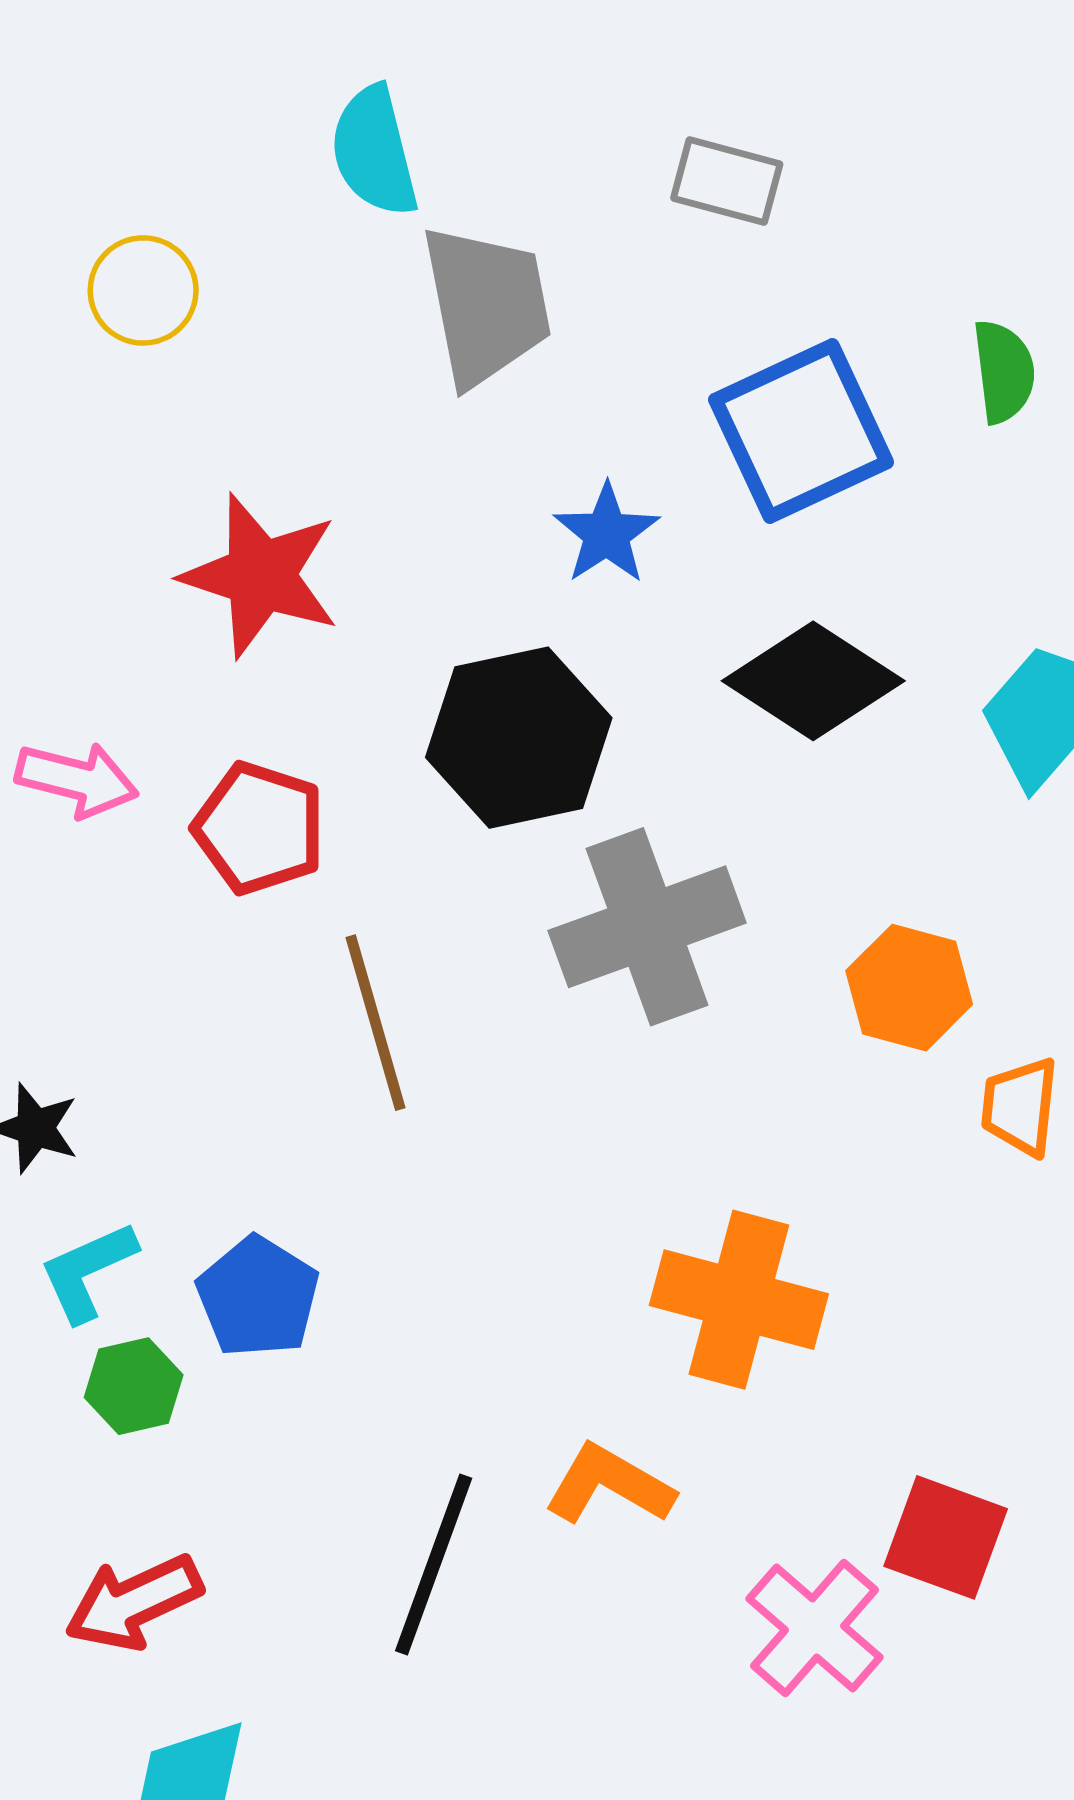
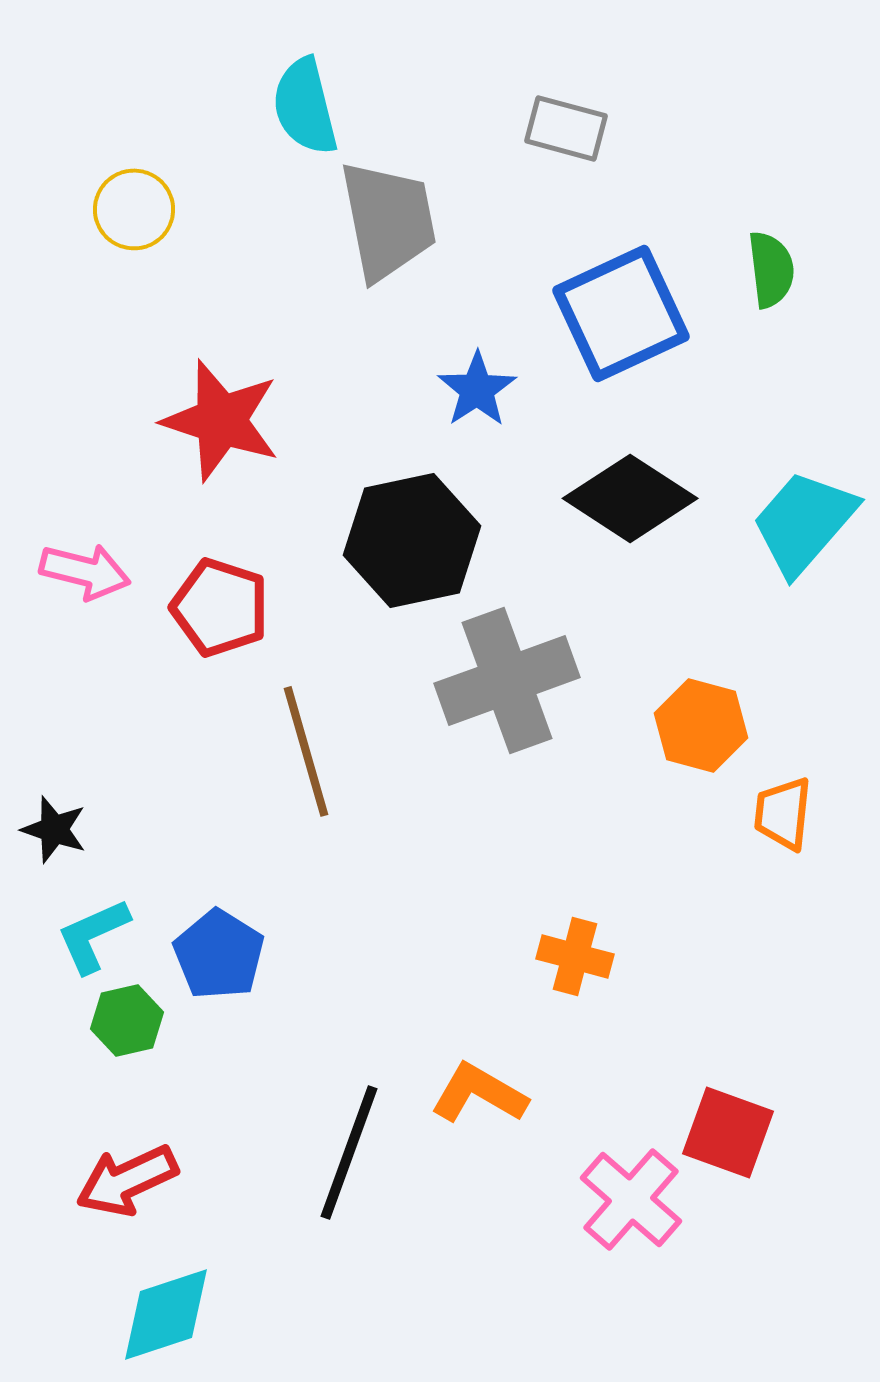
orange cross: (739, 1300) -> (575, 956), size x0.6

